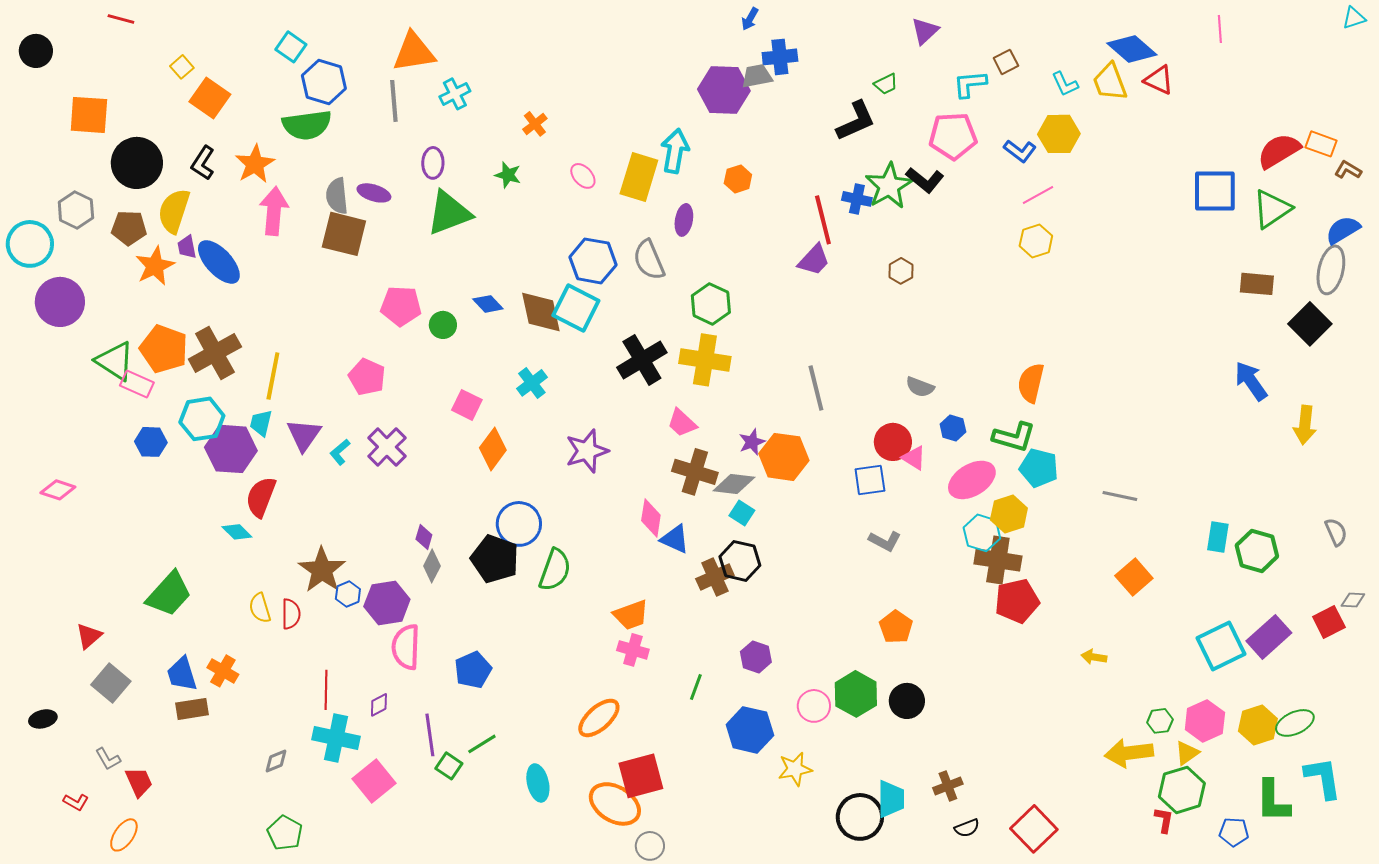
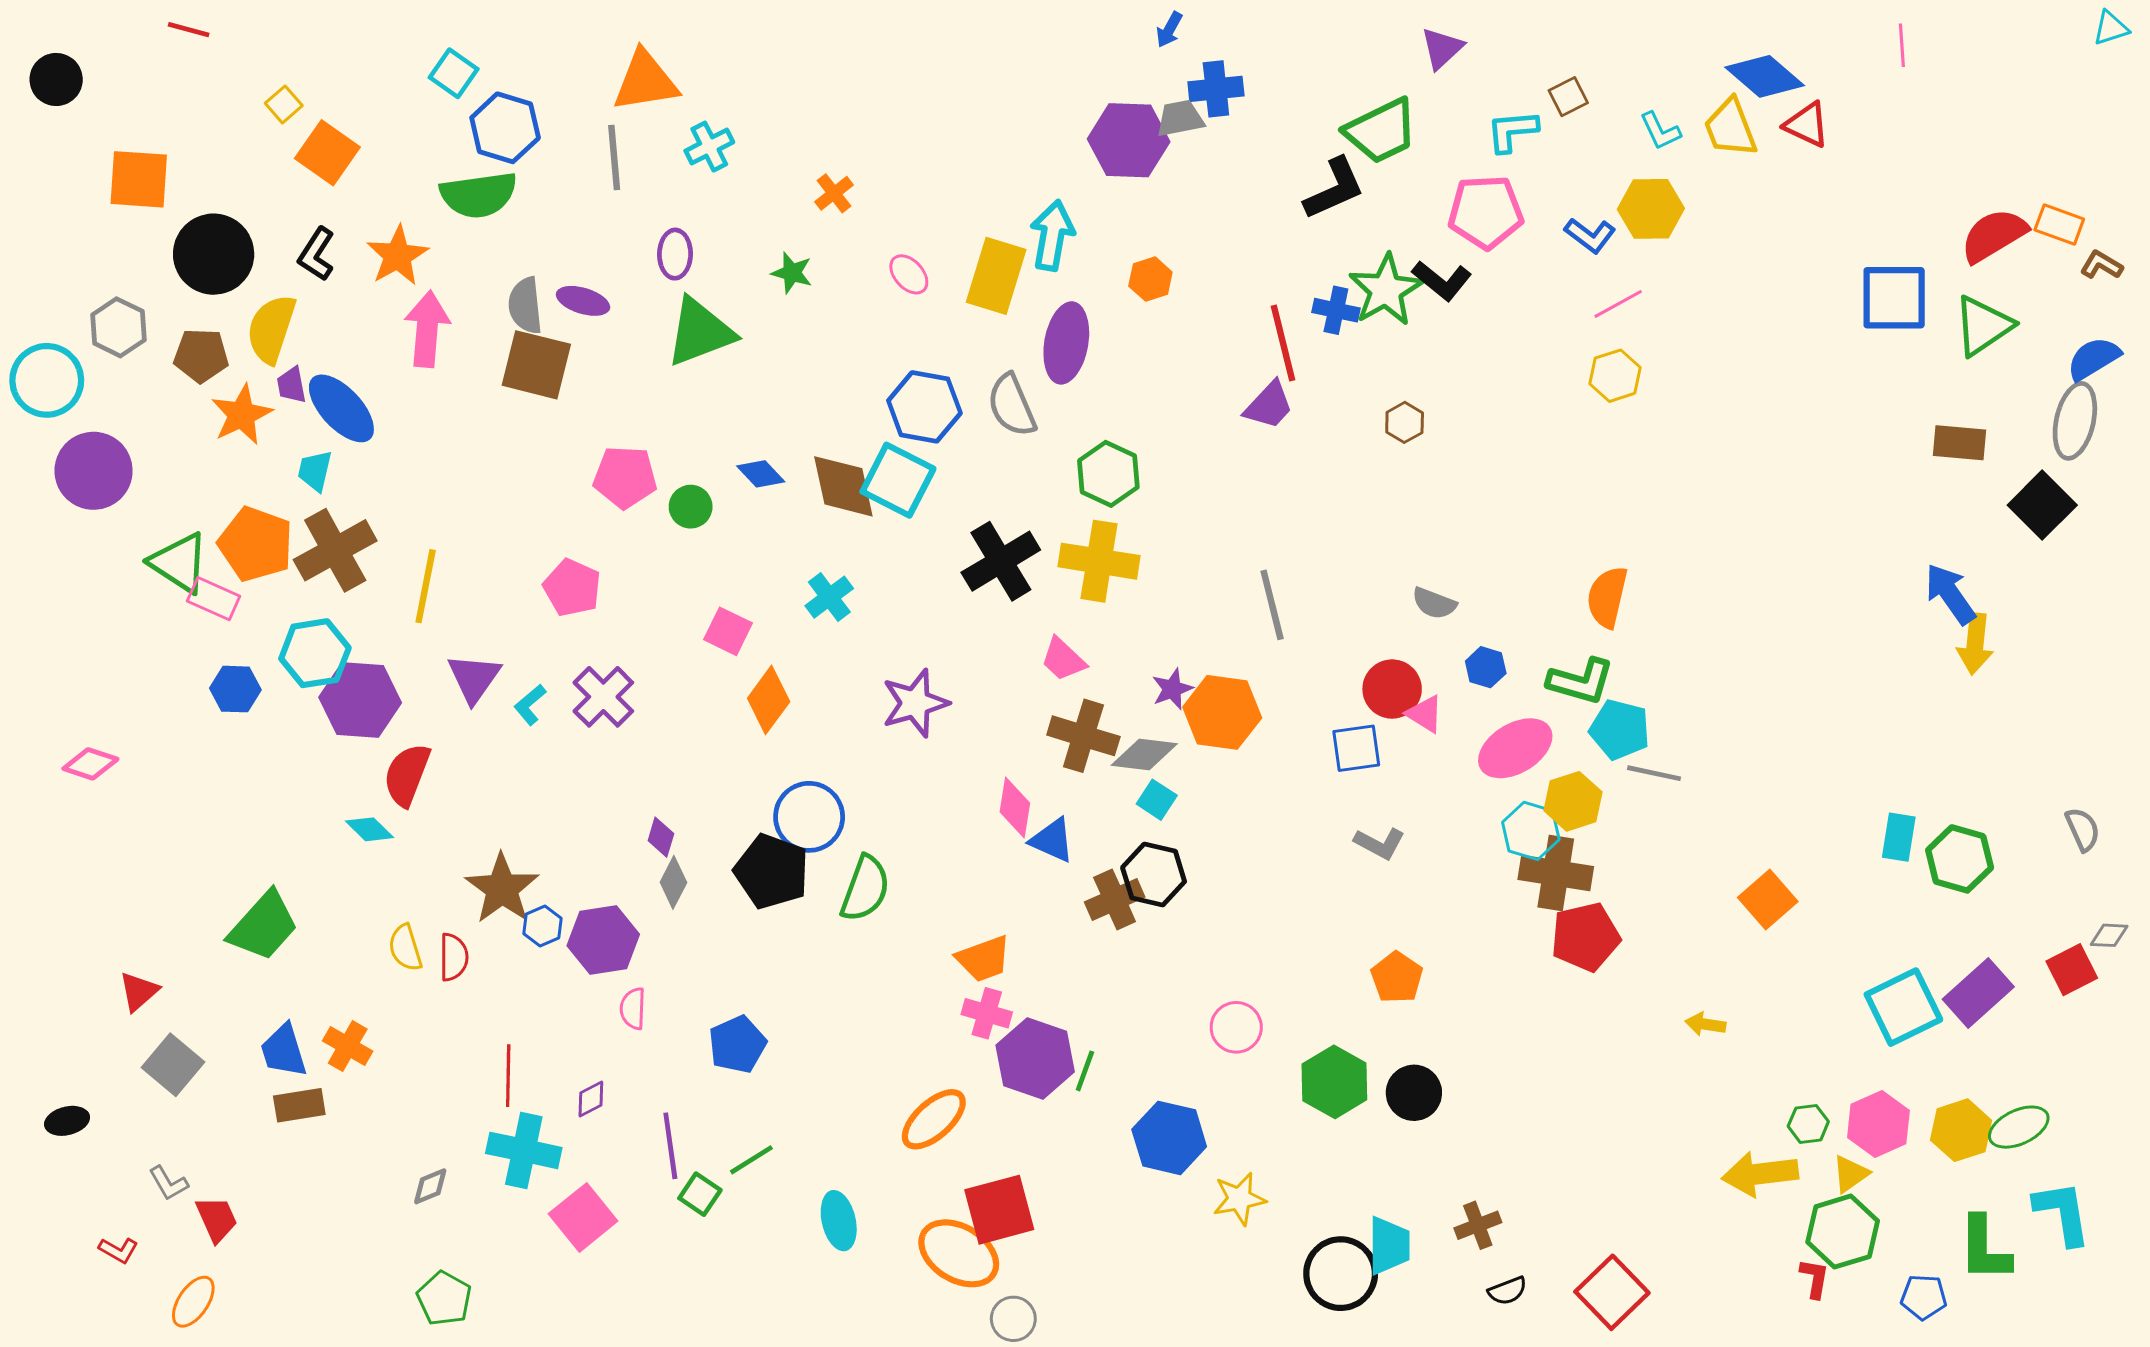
green trapezoid: (886, 84) -> (1381, 131), size x2.0
purple ellipse: (684, 220) -> (1066, 343), size x1.6
cyan trapezoid: (261, 423) -> (315, 471), moved
yellow arrow: (1305, 425) -> (1975, 644), moved
gray line: (1120, 496) -> (1654, 773), moved
pink semicircle: (406, 647) -> (633, 1009), size x0.6
purple hexagon: (756, 657) -> (1035, 1058), moved, size x1.6
pink circle: (814, 706) -> (1236, 1027), moved

